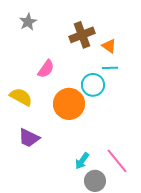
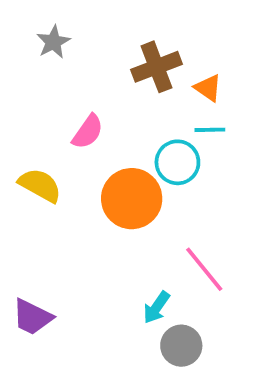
purple trapezoid: (29, 138) -> (32, 317), moved
pink line: (117, 161) -> (204, 269), moved

